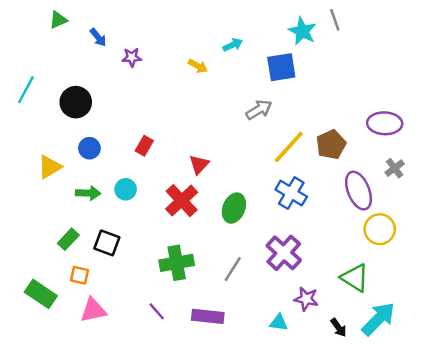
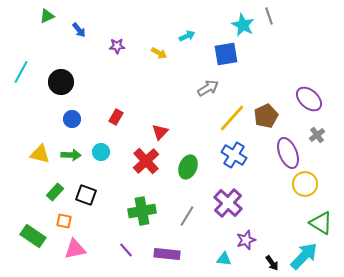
purple star: (132, 57) -> (117, 46), moved
purple ellipse: (385, 123) -> (309, 99), turned 40
yellow triangle: (50, 167) -> (40, 154), moved, turned 45
green triangle: (355, 278) -> (321, 223), moved
purple star: (306, 299) -> (246, 240), turned -30

